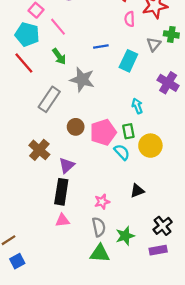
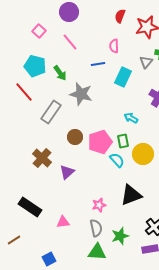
pink semicircle: (130, 19) -> (114, 46), moved
pink line: (58, 27) -> (70, 42), moved
cyan pentagon: (27, 34) -> (35, 66), moved
red line: (24, 63) -> (24, 92), moved
cyan arrow: (137, 106) -> (131, 118), turned -40
black triangle: (137, 191) -> (131, 195), size x1.6
black rectangle: (61, 192) -> (30, 207), moved, turned -65
blue square: (17, 261) -> (49, 259), moved

